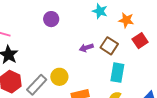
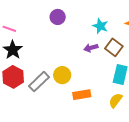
cyan star: (100, 11) -> (100, 26), moved

